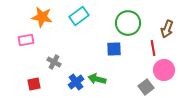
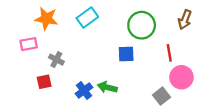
brown arrow: (167, 29) -> (185, 20), moved
gray cross: (54, 62) -> (56, 60), moved
red square: (34, 84) -> (44, 82), moved

